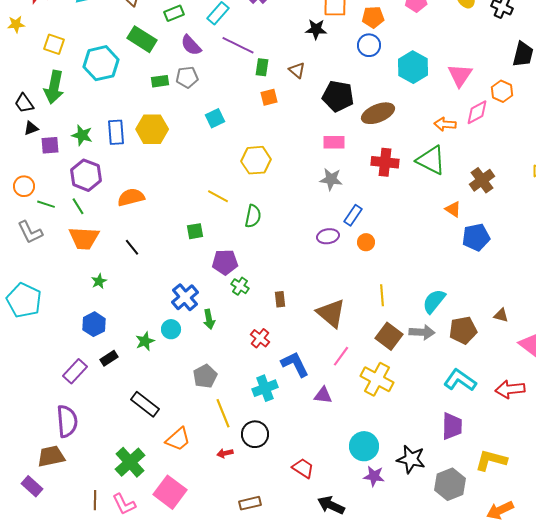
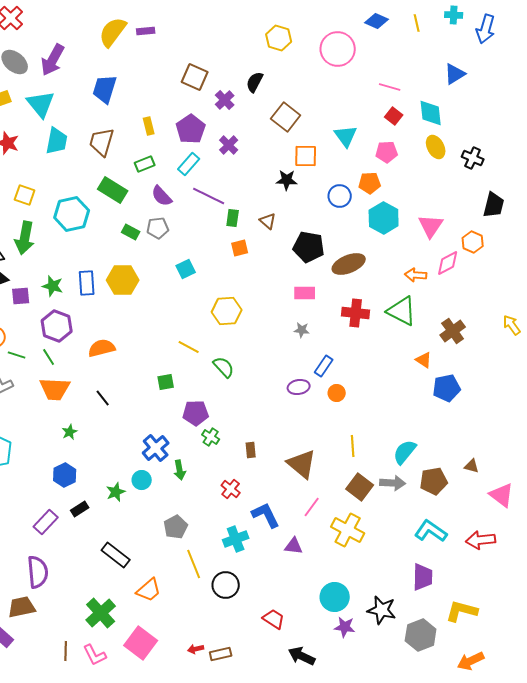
orange pentagon: (373, 17) -> (370, 183), moved
green rectangle: (160, 81) -> (131, 232), turned 36
gray star: (331, 179) -> (302, 330), size x0.7
green semicircle: (253, 216) -> (224, 367), turned -55
red arrow: (225, 453) -> (196, 649), moved

